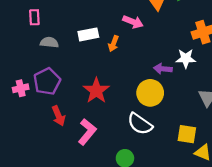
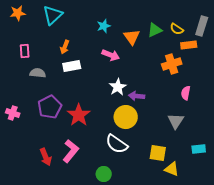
orange arrow: (113, 44) -> (65, 47), moved
white star: (186, 58) -> (118, 87), moved, turned -30
purple pentagon: (47, 81) -> (50, 107), moved
pink cross: (21, 88) -> (13, 113), turned 32
red arrow: (58, 116) -> (46, 157), moved

